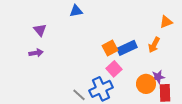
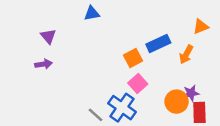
blue rectangle: (127, 48) -> (158, 44), moved
blue cross: (101, 89) -> (122, 108), turned -30

